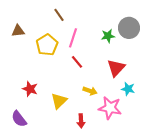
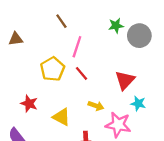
green star: (108, 36) -> (116, 26), moved
yellow pentagon: (47, 45) -> (52, 69), moved
yellow triangle: (59, 101) -> (61, 117), turned -48

